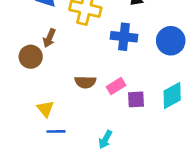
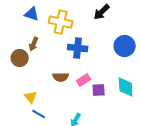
blue cross: (124, 37) -> (78, 48), moved
cyan diamond: (172, 95) -> (126, 87), turned -65
blue line: (56, 131) -> (39, 114), turned 32

